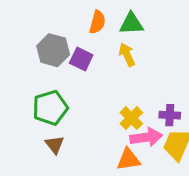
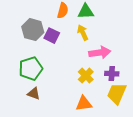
pink arrow: (146, 137) -> (100, 53), moved
brown triangle: (55, 145) -> (34, 94), turned -32

